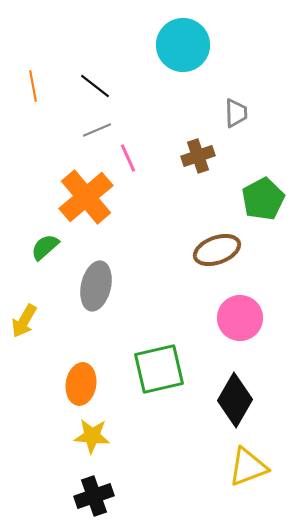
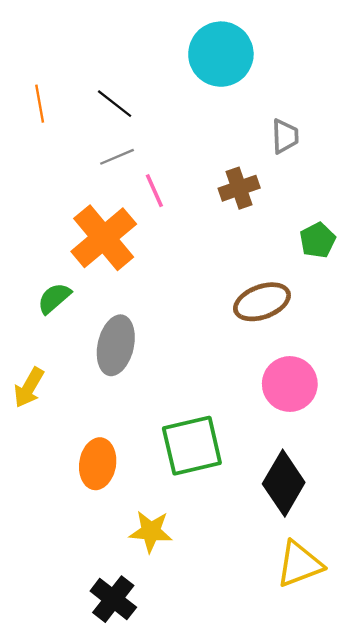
green pentagon: (263, 199) -> (318, 240), size x0.7
yellow star: (92, 436) -> (151, 531), moved
black cross: (94, 496) -> (113, 599), turned -33

